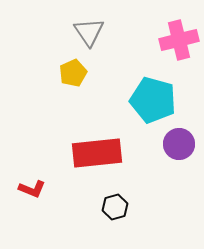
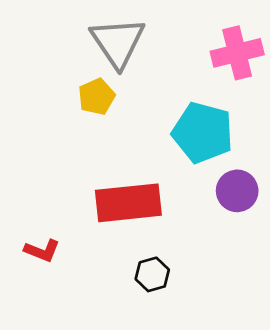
gray triangle: (89, 32) -> (118, 42), size x1.4

